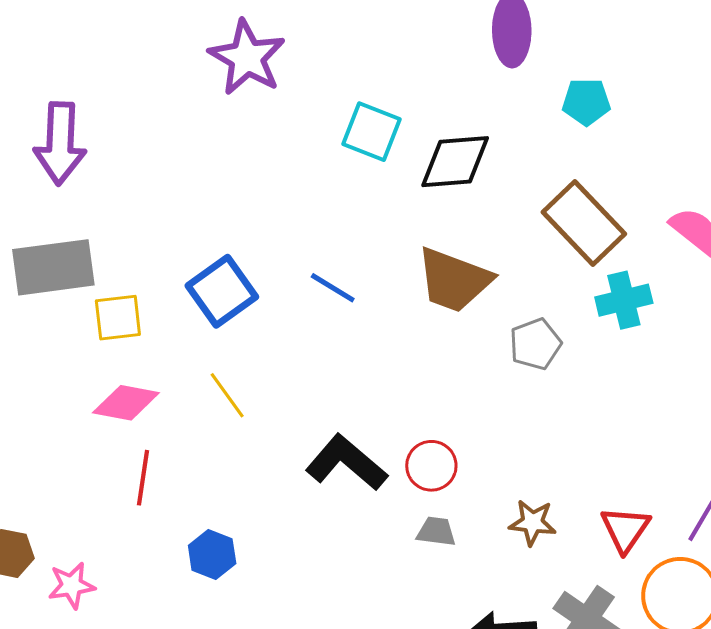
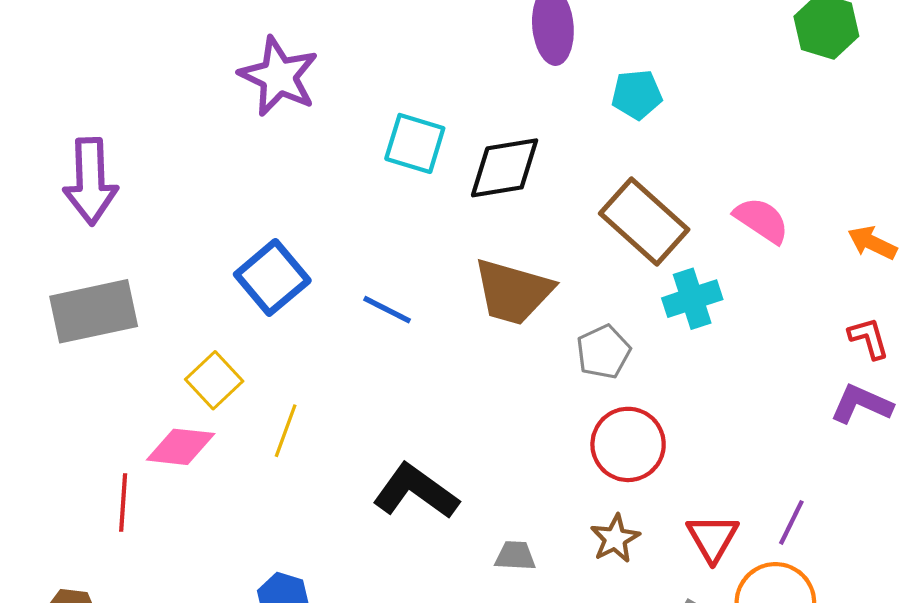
blue square: (222, 291) -> (272, 277), moved
yellow square: (118, 318) -> (214, 380), moved, turned -32
yellow line: (227, 395) -> (286, 431), turned 60
red circle: (431, 466) -> (628, 444), moved, size x1.4
red line: (143, 478) -> (123, 503), moved
brown star: (532, 523) -> (615, 539), turned -30

